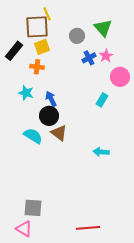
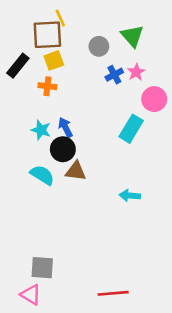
cyan star: (26, 93) -> (41, 130), moved
cyan rectangle: (102, 100) -> (131, 129), size x1.5
brown triangle: (59, 133) -> (76, 171), turned -30

